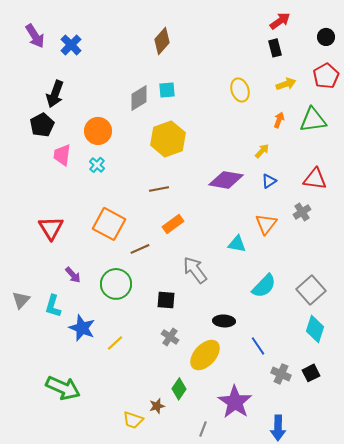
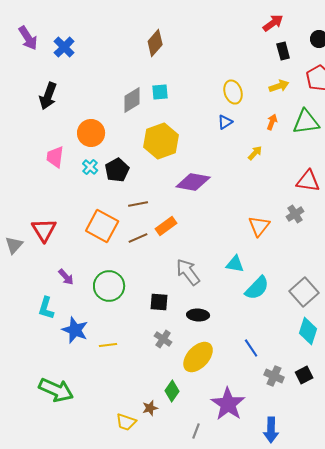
black rectangle: (275, 48) -> (283, 51), moved
black pentagon: (42, 125) -> (117, 170), moved
purple diamond: (226, 180) -> (193, 182), moved
blue triangle: (269, 181) -> (225, 122), moved
brown line: (159, 189) -> (138, 204), moved
cyan triangle: (237, 244) -> (235, 264), moved
brown line: (140, 249) -> (138, 238), moved
gray triangle: (21, 300) -> (14, 245), moved
black ellipse: (224, 321) -> (198, 315), moved
yellow line: (115, 343) -> (108, 345), turned 36

